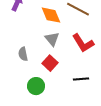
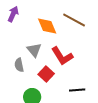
gray triangle: (52, 39) -> (34, 50), moved
red L-shape: (83, 43) -> (62, 56), moved

